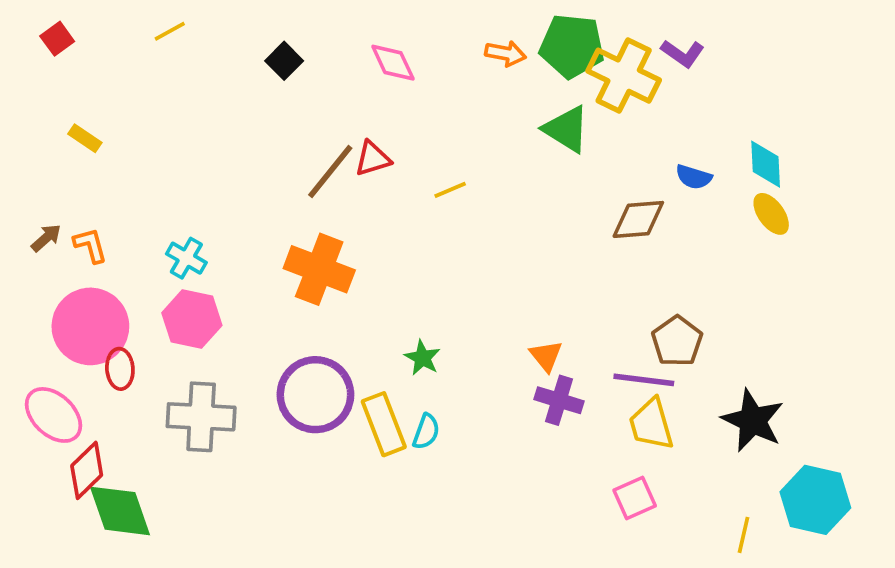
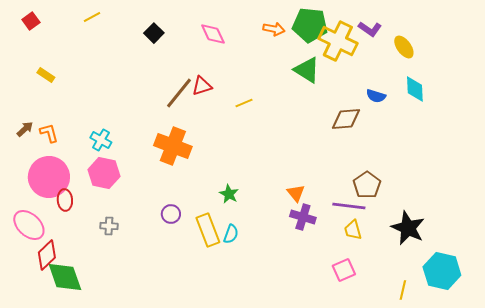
yellow ellipse: (771, 214) -> (404, 47), moved
purple circle: (315, 395) -> (171, 214), size x0.5
gray cross: (201, 417) -> (109, 226), size x0.5
yellow trapezoid: (651, 424) -> (353, 230), size x0.7

